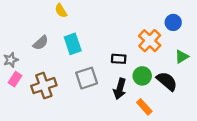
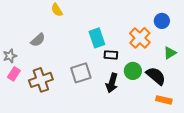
cyan rectangle: (73, 44) -> (97, 38), moved
orange rectangle: (144, 107) -> (164, 100), moved, turned -35

